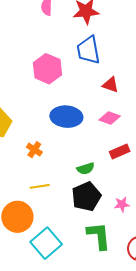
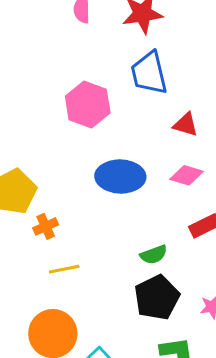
orange cross: (34, 150) -> (46, 226), moved, turned 35
yellow line: (40, 186) -> (64, 269), moved

